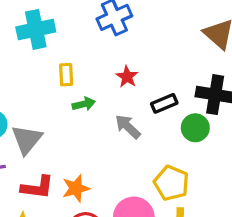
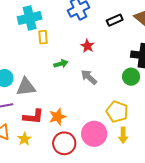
yellow rectangle: (66, 75) -> (43, 37), moved
black rectangle: (164, 103) -> (115, 20), moved
gray triangle: (27, 139) -> (26, 87), turned 45

